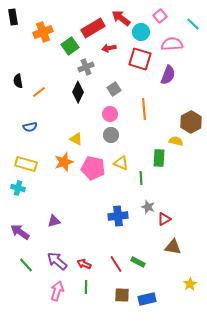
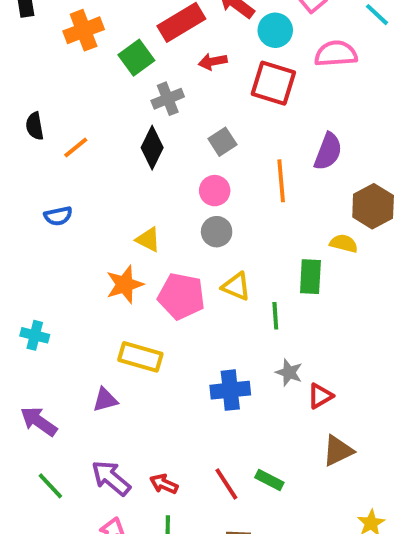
purple semicircle: (168, 75) -> (328, 151), moved
yellow rectangle: (26, 164) -> (140, 357), moved
brown triangle: (173, 247) -> (338, 451), turned -36

